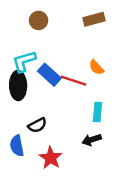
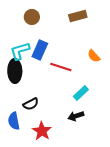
orange semicircle: (96, 67) -> (94, 56), moved
blue rectangle: (49, 75) -> (40, 50), moved, turned 72
cyan rectangle: (98, 112) -> (81, 93), turned 42

